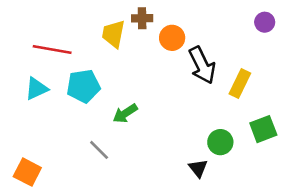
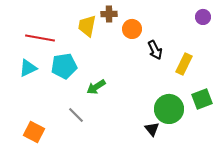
black arrow: (202, 65) -> (155, 50), size x0.7
green circle: (220, 142) -> (169, 109), size x1.5
orange square: (27, 172) -> (34, 132), moved

